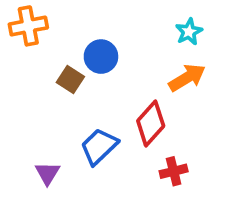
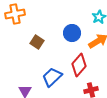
blue circle: (101, 57) -> (72, 33), moved

